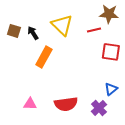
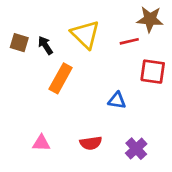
blue triangle: (111, 89) -> (117, 100), moved, turned 48
red semicircle: (66, 104) -> (91, 143), size x0.7

